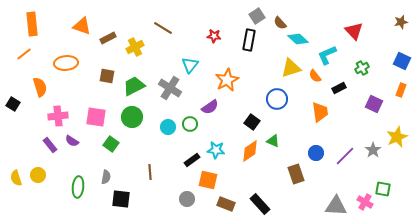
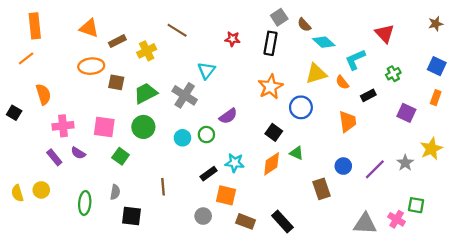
orange ellipse: (66, 63) -> (91, 66), moved
orange star: (227, 80) -> (271, 87), moved

